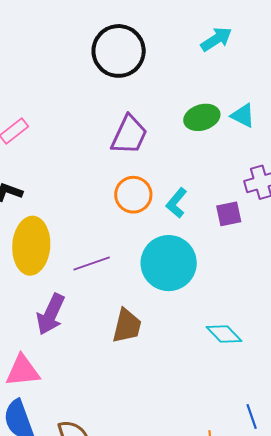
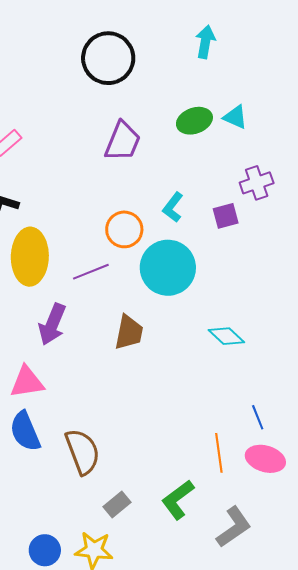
cyan arrow: (216, 39) -> (205, 42), turned -44
orange circle: (133, 195) -> (124, 229), moved

